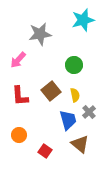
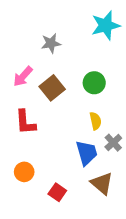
gray star: (40, 34) -> (51, 43), size x0.7
brown square: (51, 91) -> (52, 88), moved

